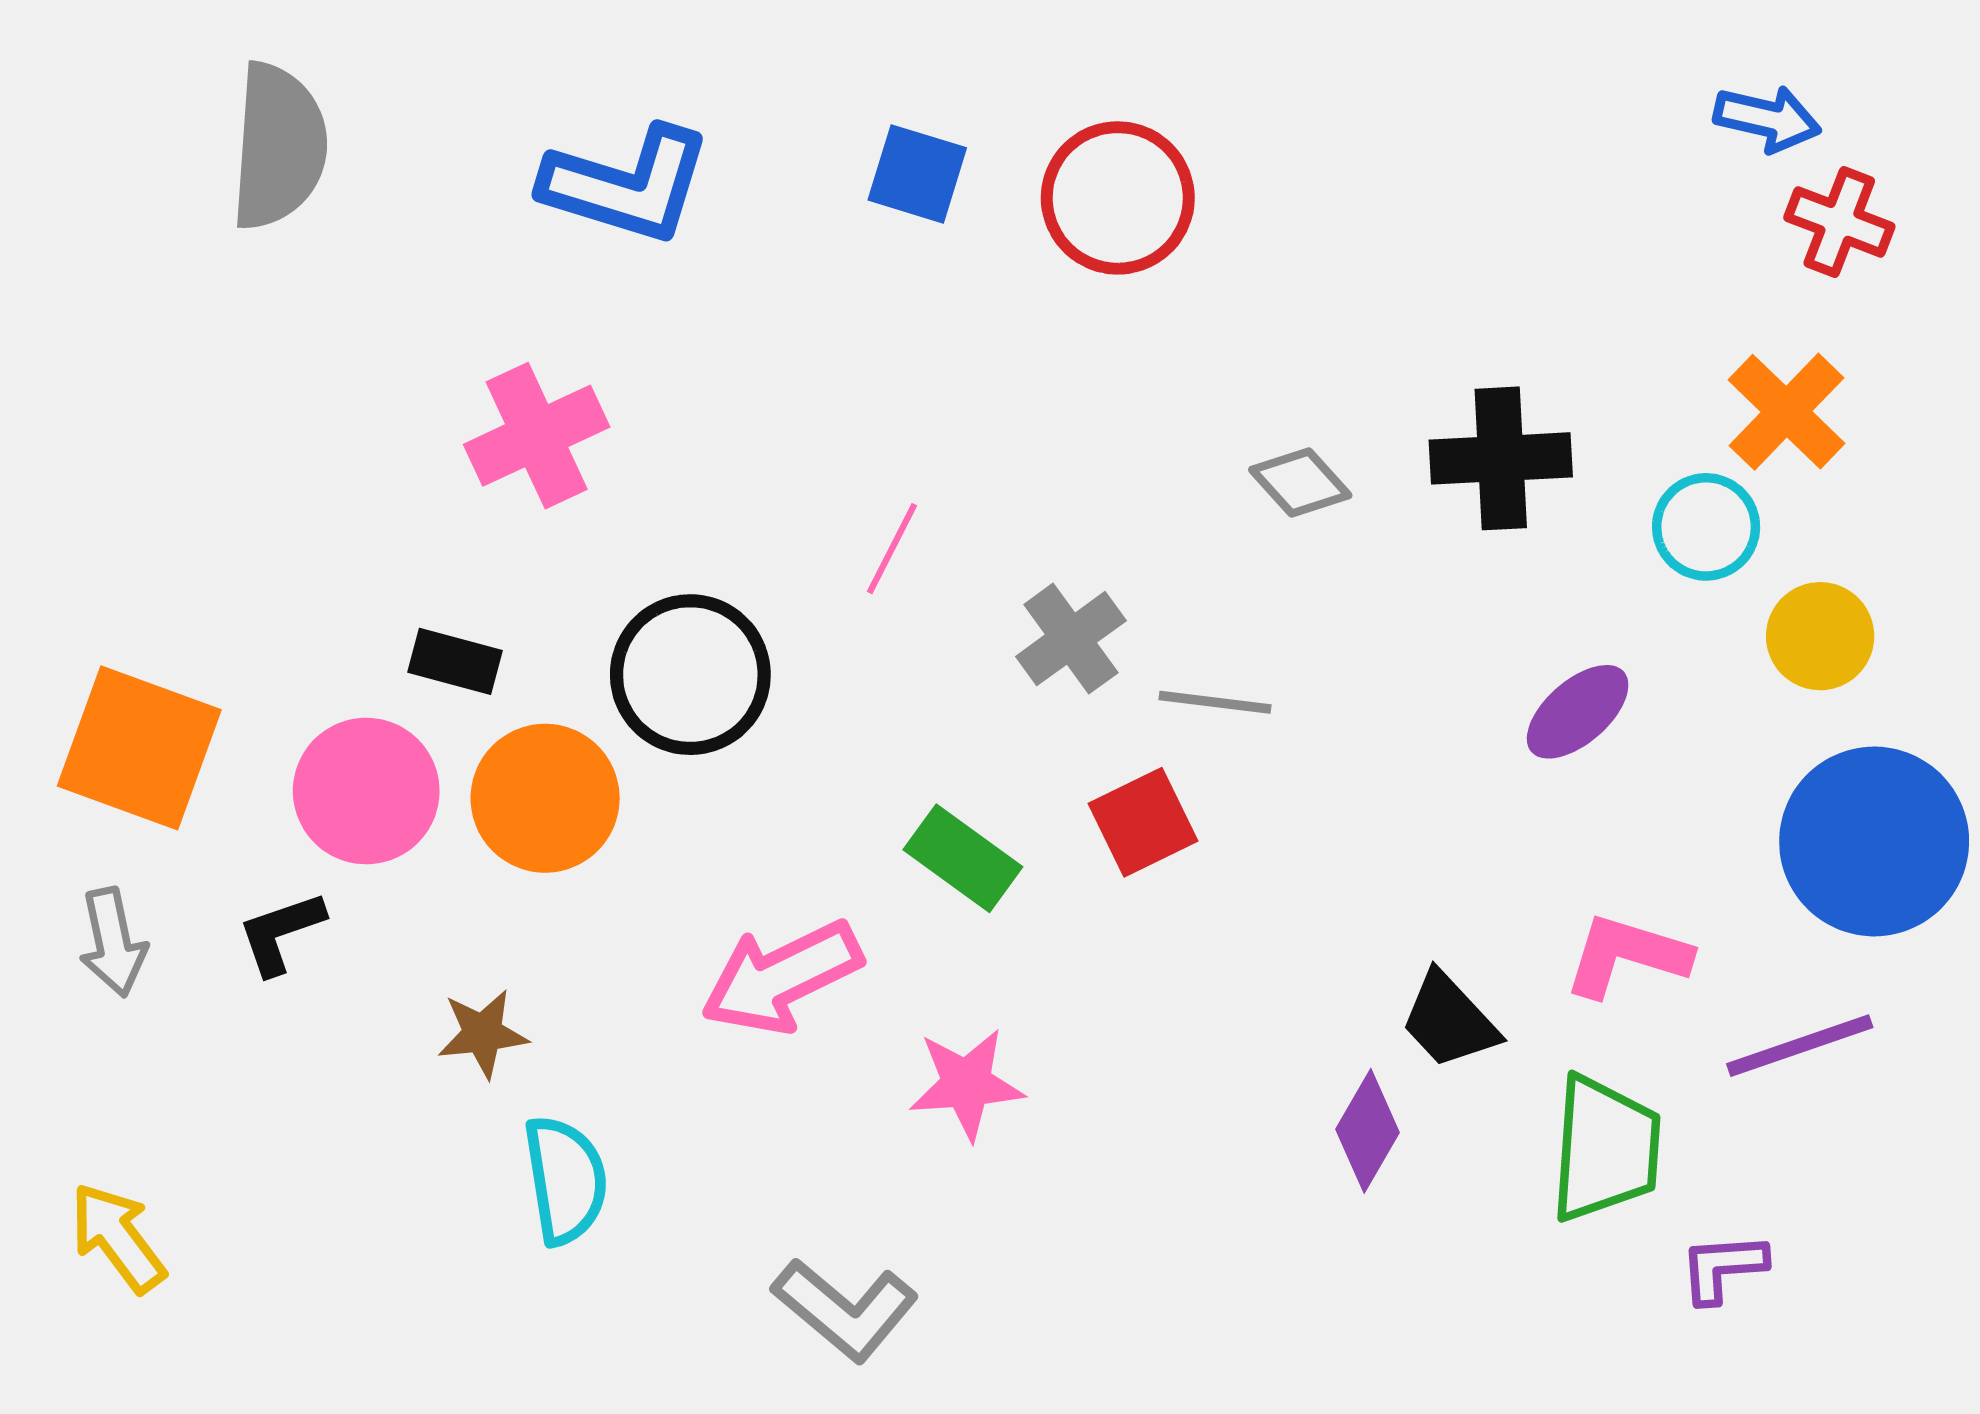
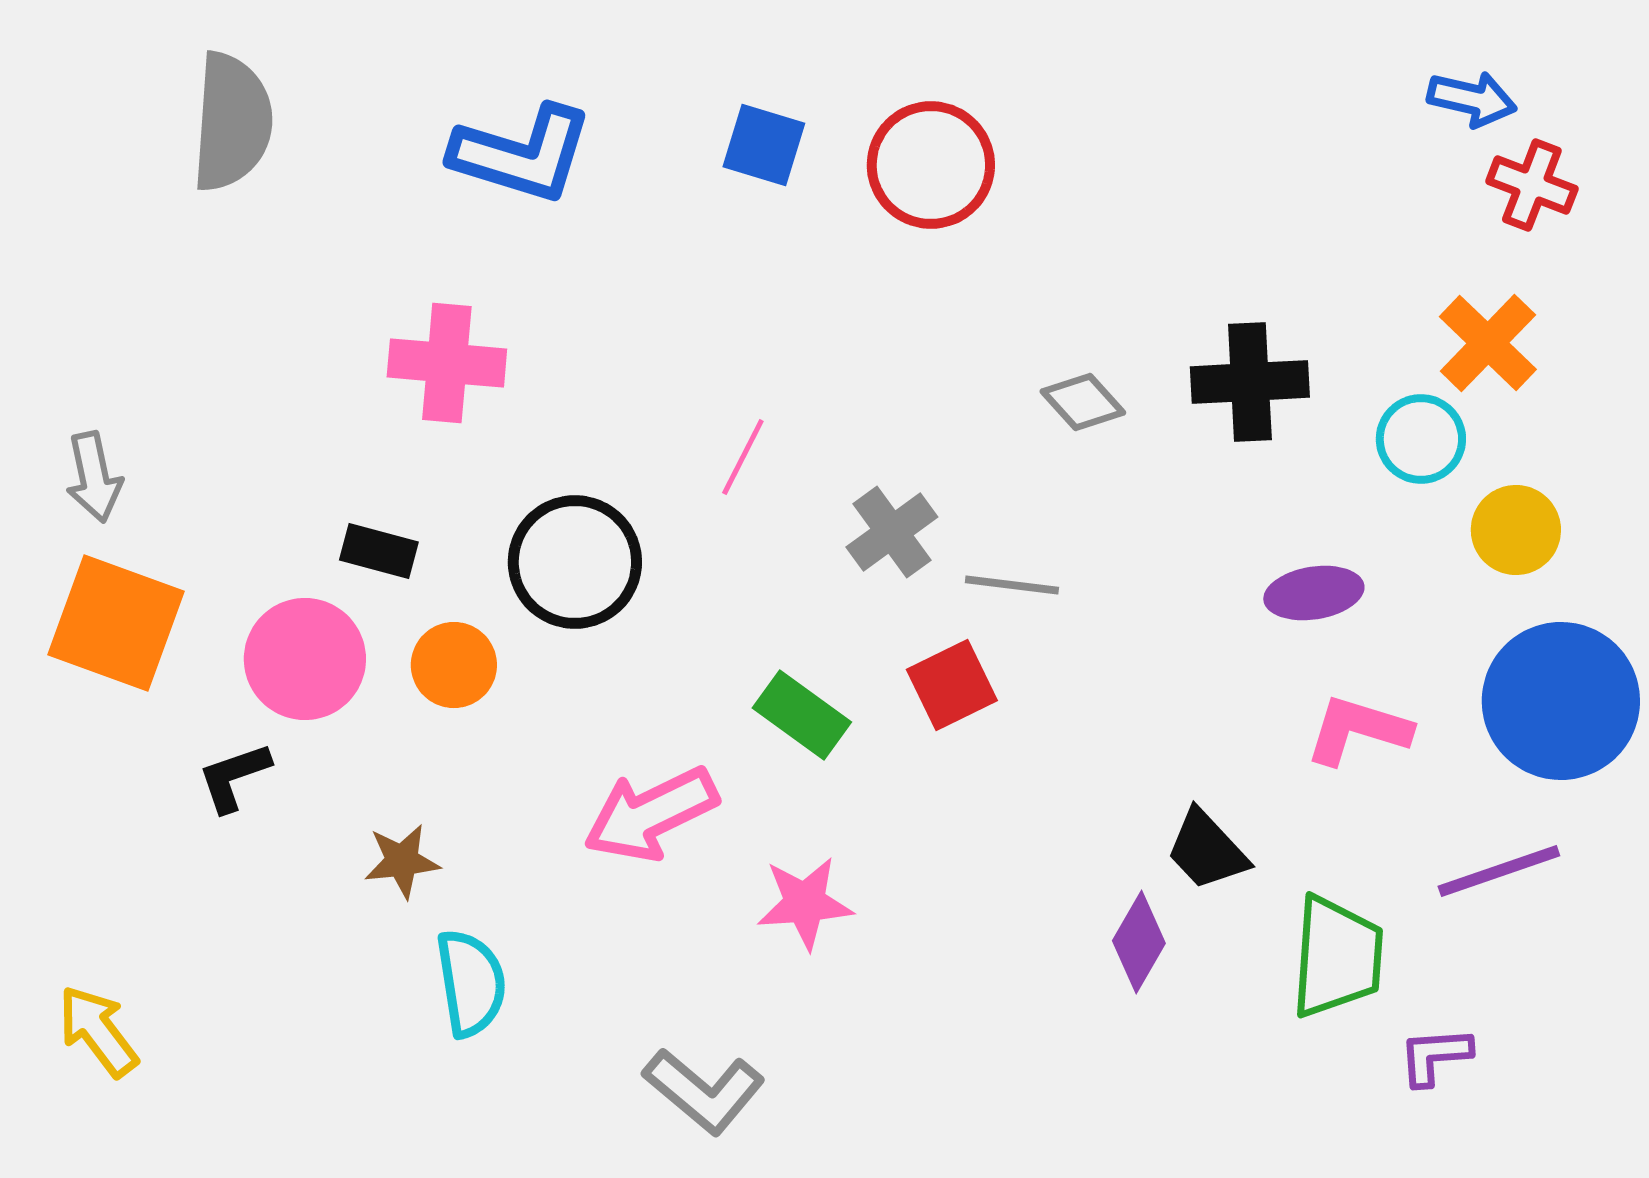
pink cross: (537, 436) -> (447, 363), turned 30
purple ellipse: (1578, 712) -> (1314, 593), turned 32
orange circle: (545, 798) -> (454, 665), size x0.7
gray arrow: (113, 942) -> (94, 477), moved
pink L-shape: (1627, 956) -> (1358, 730), moved

